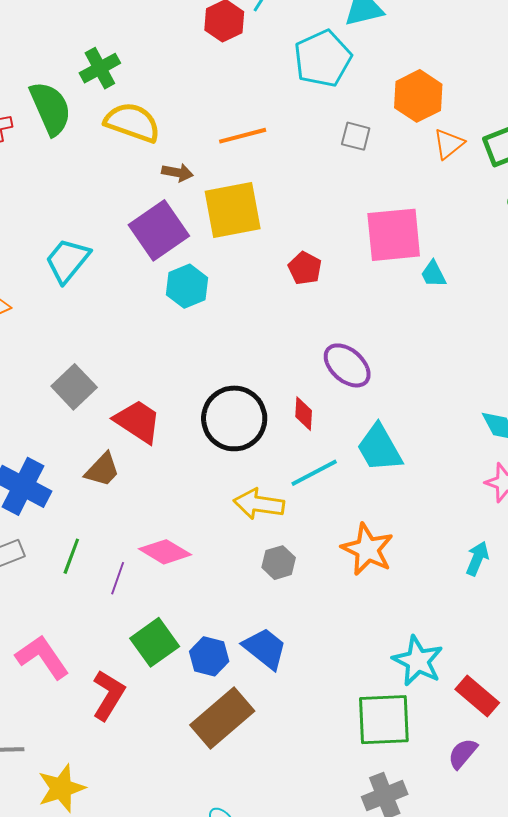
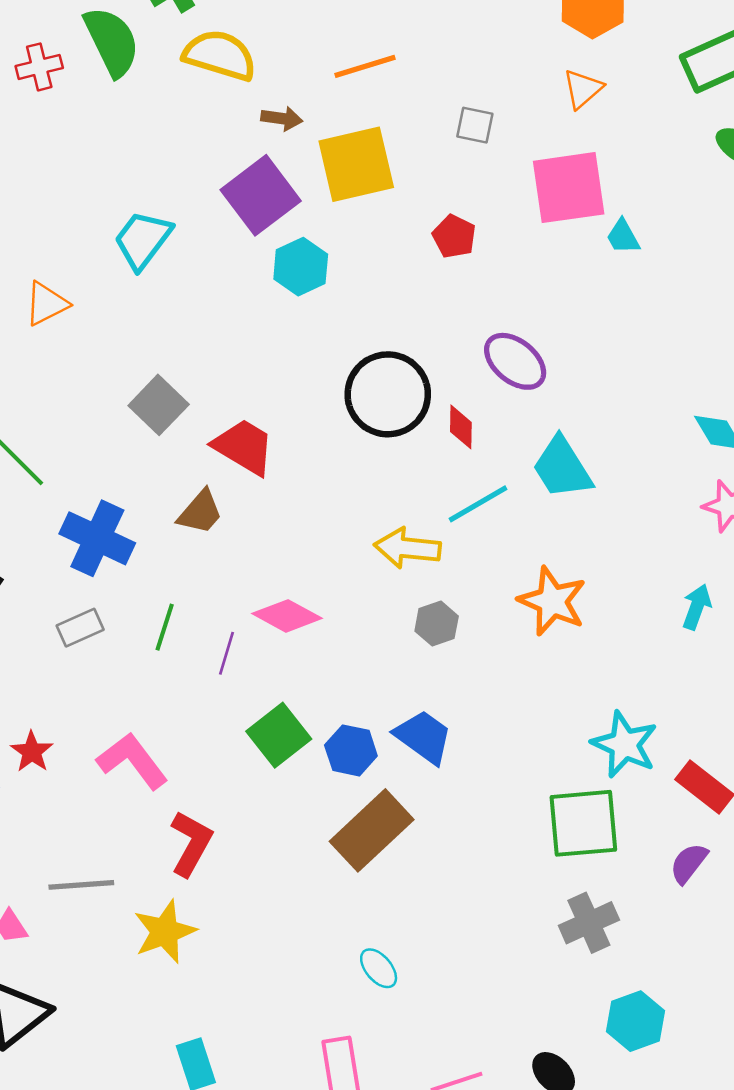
gray square: (356, 136) -> (475, 125), moved
orange triangle: (449, 144) -> (583, 89), moved
black circle: (234, 418) -> (388, 394), moved
red L-shape: (108, 695) -> (191, 843), moved

